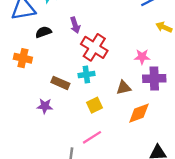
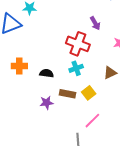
purple arrow: (75, 25) -> (95, 23), moved
black semicircle: (43, 32) -> (47, 73), moved, turned 40
brown rectangle: (60, 83) -> (68, 94), moved

